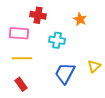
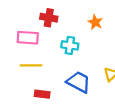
blue trapezoid: (65, 73) -> (79, 82), turned 90
red rectangle: (21, 84) -> (42, 94), moved, turned -48

